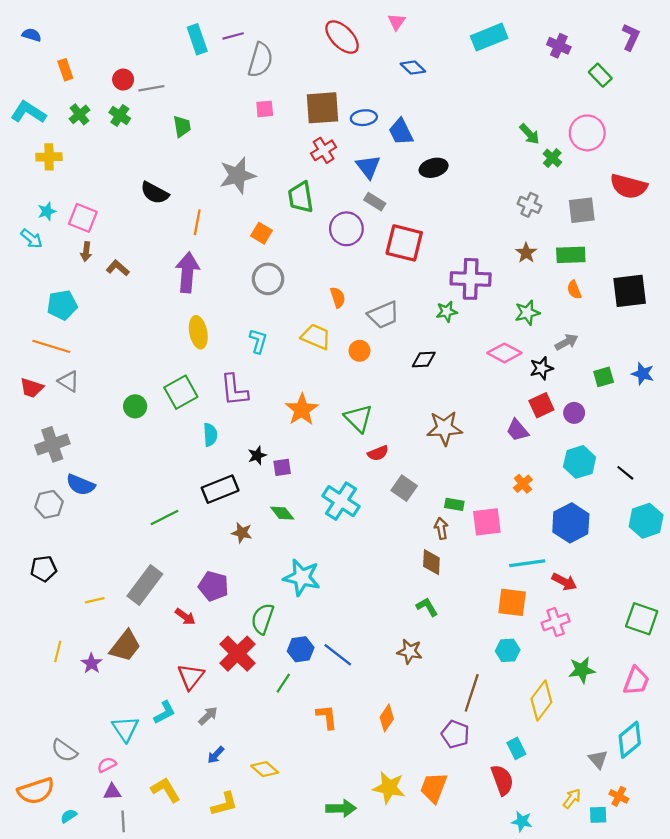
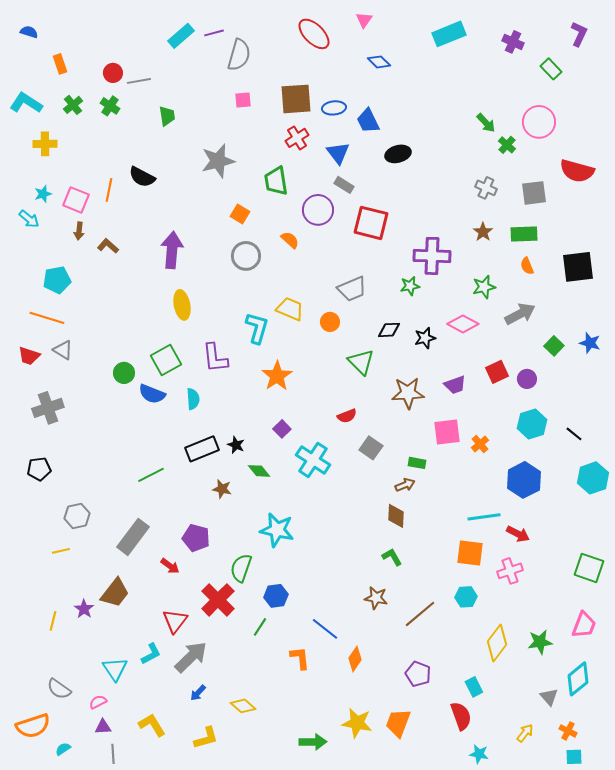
cyan rectangle: (197, 39) -> (181, 36), turned 68
orange line: (197, 222) -> (109, 190), moved
orange semicircle: (338, 297) -> (290, 240), moved, turned -30
cyan L-shape: (258, 341) -> (257, 328), moved, size x1.4
gray arrow: (566, 342) -> (520, 314), size x1.4
black star: (541, 368) -> (425, 338), moved
green square: (604, 377) -> (554, 346), turned -30
green triangle: (358, 418) -> (361, 362), moved
purple trapezoid: (517, 430) -> (455, 385), moved, turned -70
black star: (257, 455) -> (236, 445), moved, turned -30
purple square: (282, 467) -> (282, 429), moved, turned -36
blue semicircle: (81, 485) -> (152, 394), moved
gray hexagon: (49, 504) -> (77, 516), moved
pink square: (487, 522) -> (447, 432), moved
brown arrow: (441, 528) -> (405, 485), turned 78
black pentagon: (44, 569) -> (39, 469), moved
yellow line: (95, 600) -> (61, 551), moved
yellow line: (58, 651) -> (53, 621), moved
blue line: (338, 655) -> (325, 629), moved
green star: (582, 670) -> (540, 642), moved
brown line: (472, 693) -> (420, 614), moved, turned 32
gray arrow: (208, 716) -> (191, 657), size x1.8
cyan square: (598, 815) -> (574, 757), moved

